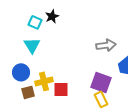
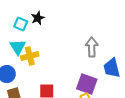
gray arrow: (106, 45) -> (92, 47), turned -84
yellow cross: (44, 81) -> (30, 56), moved

